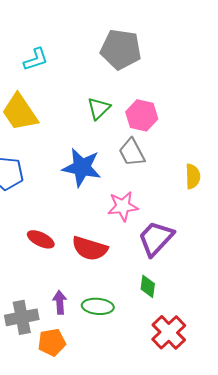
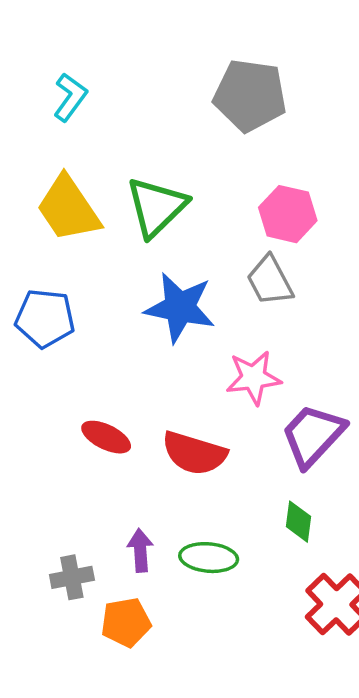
cyan L-shape: (36, 59) -> (70, 97), moved, turned -36
green triangle: (99, 108) -> (156, 207), moved, size x1.5
gray cross: (22, 317) -> (72, 577), size x0.7

